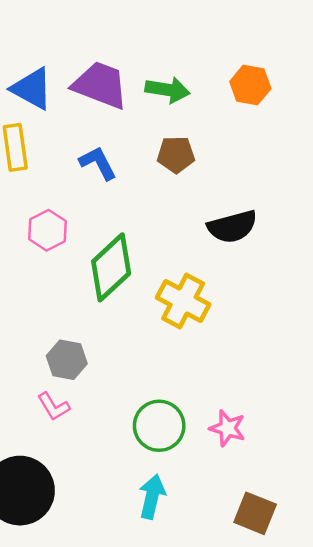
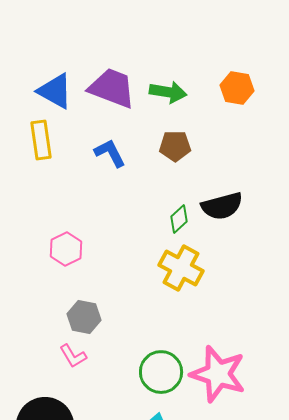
pink hexagon: (48, 230) -> (66, 249), moved
green diamond: (111, 267) -> (179, 219), moved, size x0.5
pink star: (228, 428) -> (218, 374), size x1.8

